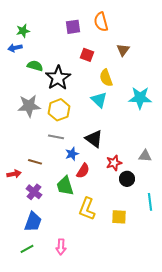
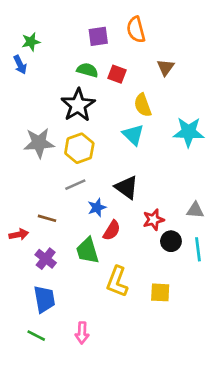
blue arrow: (15, 48) -> (20, 65), turned -104
green semicircle: (35, 66) -> (87, 70), moved
gray line: (56, 137) -> (75, 185), turned -35
cyan line: (150, 202) -> (198, 249), moved
blue trapezoid: (33, 222) -> (44, 299), turned -30
green line: (27, 249) -> (36, 336), turned 56

